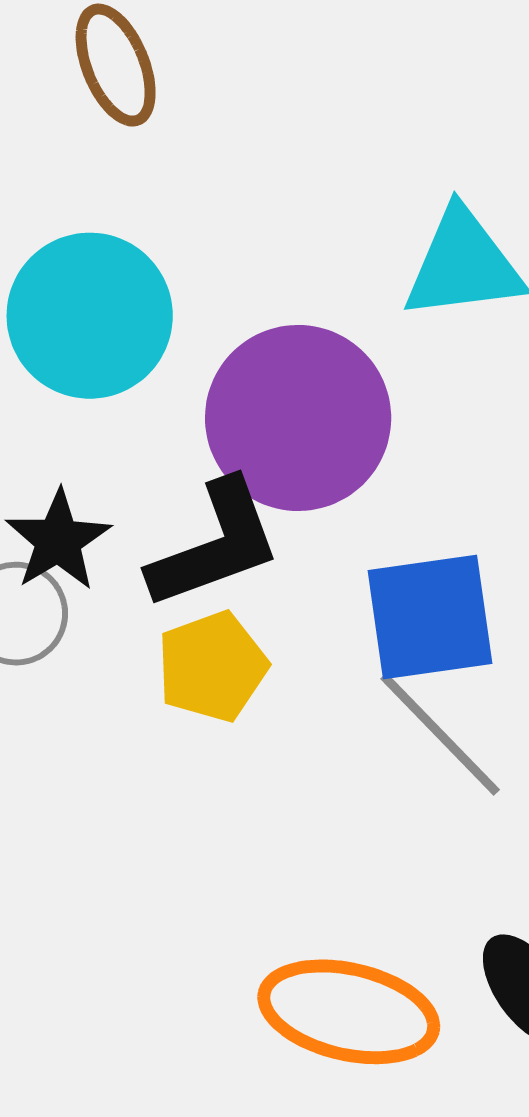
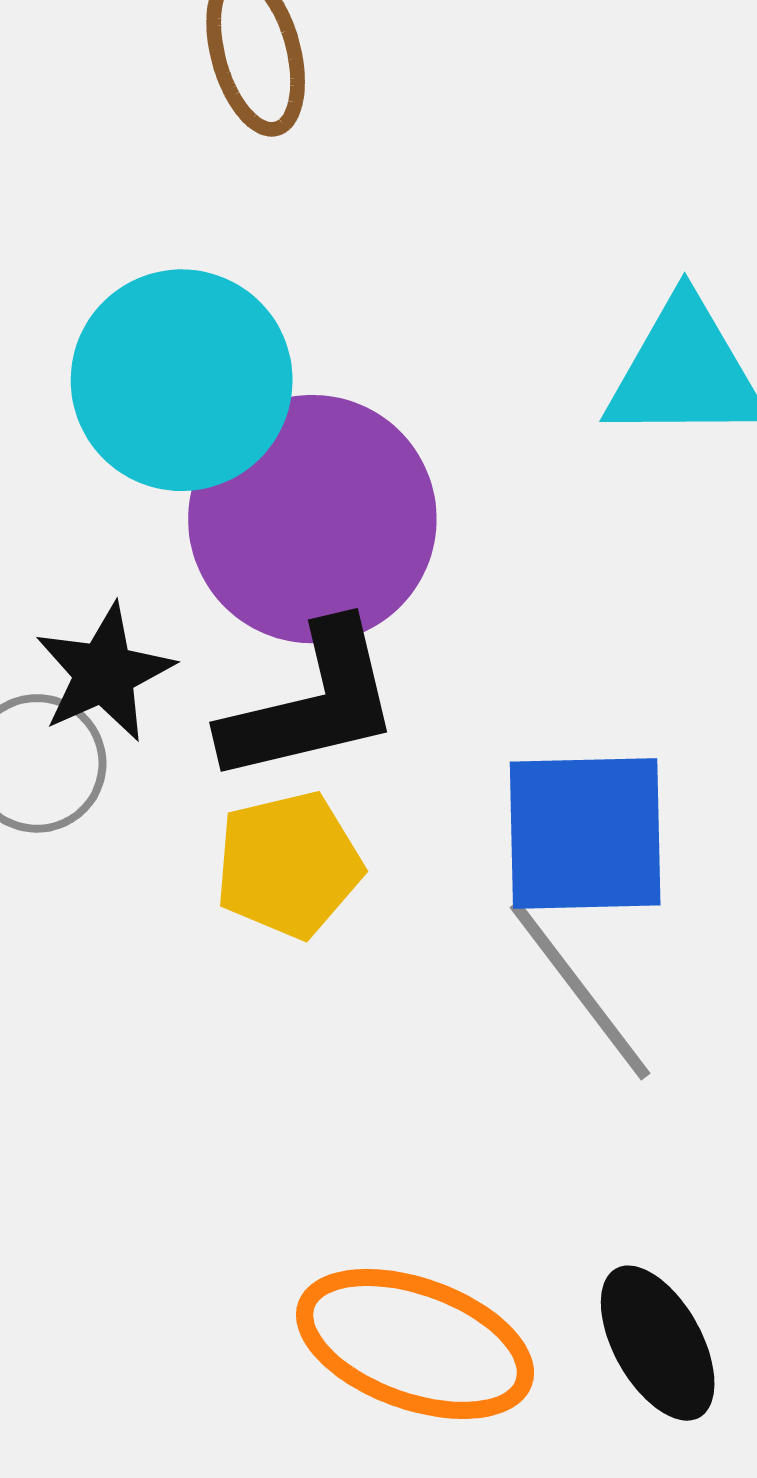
purple circle: (298, 418) -> (312, 519), moved

